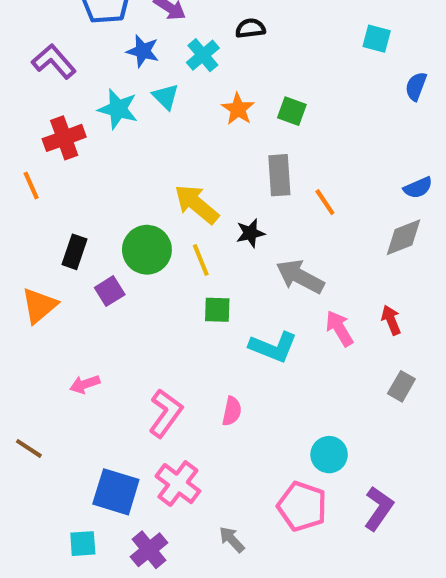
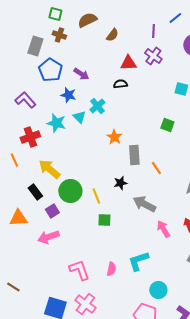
cyan cross: (203, 55) -> (97, 106), moved
orange star: (238, 109) -> (114, 137), moved
green square: (292, 111) -> (167, 125), moved
yellow arrow: (197, 204) -> (49, 169), moved
black rectangle: (74, 252) -> (35, 192), turned -56
orange triangle: (39, 306) -> (18, 218), turned 36
cyan L-shape: (273, 347) -> (138, 261), moved, turned 140
pink arrow: (85, 384) -> (48, 237), moved, size x1.5
pink L-shape: (166, 413) -> (79, 270), turned -55

